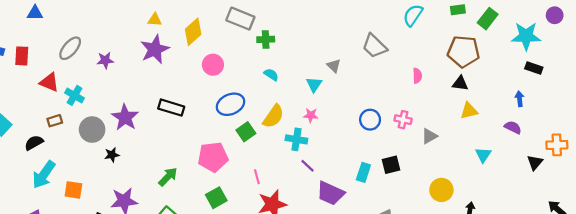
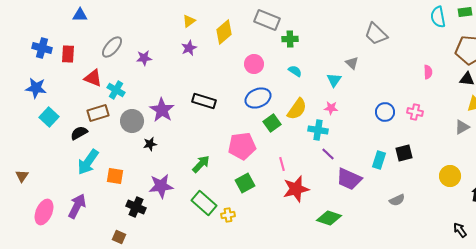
cyan semicircle: (413, 15) -> (438, 17), moved, turned -45
yellow triangle: (155, 20) -> (189, 21), turned -40
gray trapezoid: (374, 46) -> (376, 34), moved
purple star: (155, 49) -> (189, 48), size x0.6
pink circle: (213, 65) -> (254, 64), moved
brown rectangle: (55, 121) -> (98, 113), size x1.5
gray triangle: (429, 136) -> (462, 127), moved

